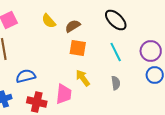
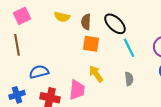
black ellipse: (116, 20) -> (115, 24), moved
yellow semicircle: (49, 21) -> (62, 17), turned -35
brown semicircle: (73, 26) -> (86, 22), turned -56

